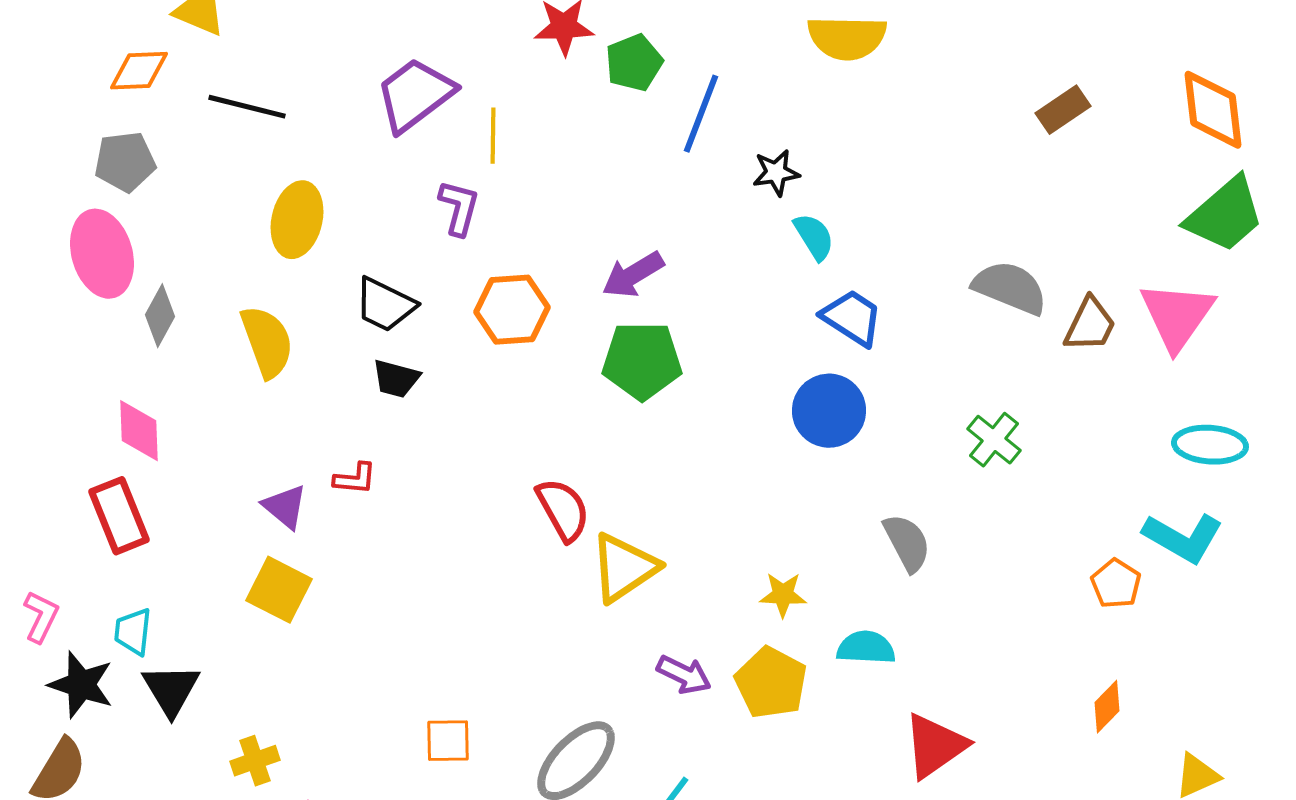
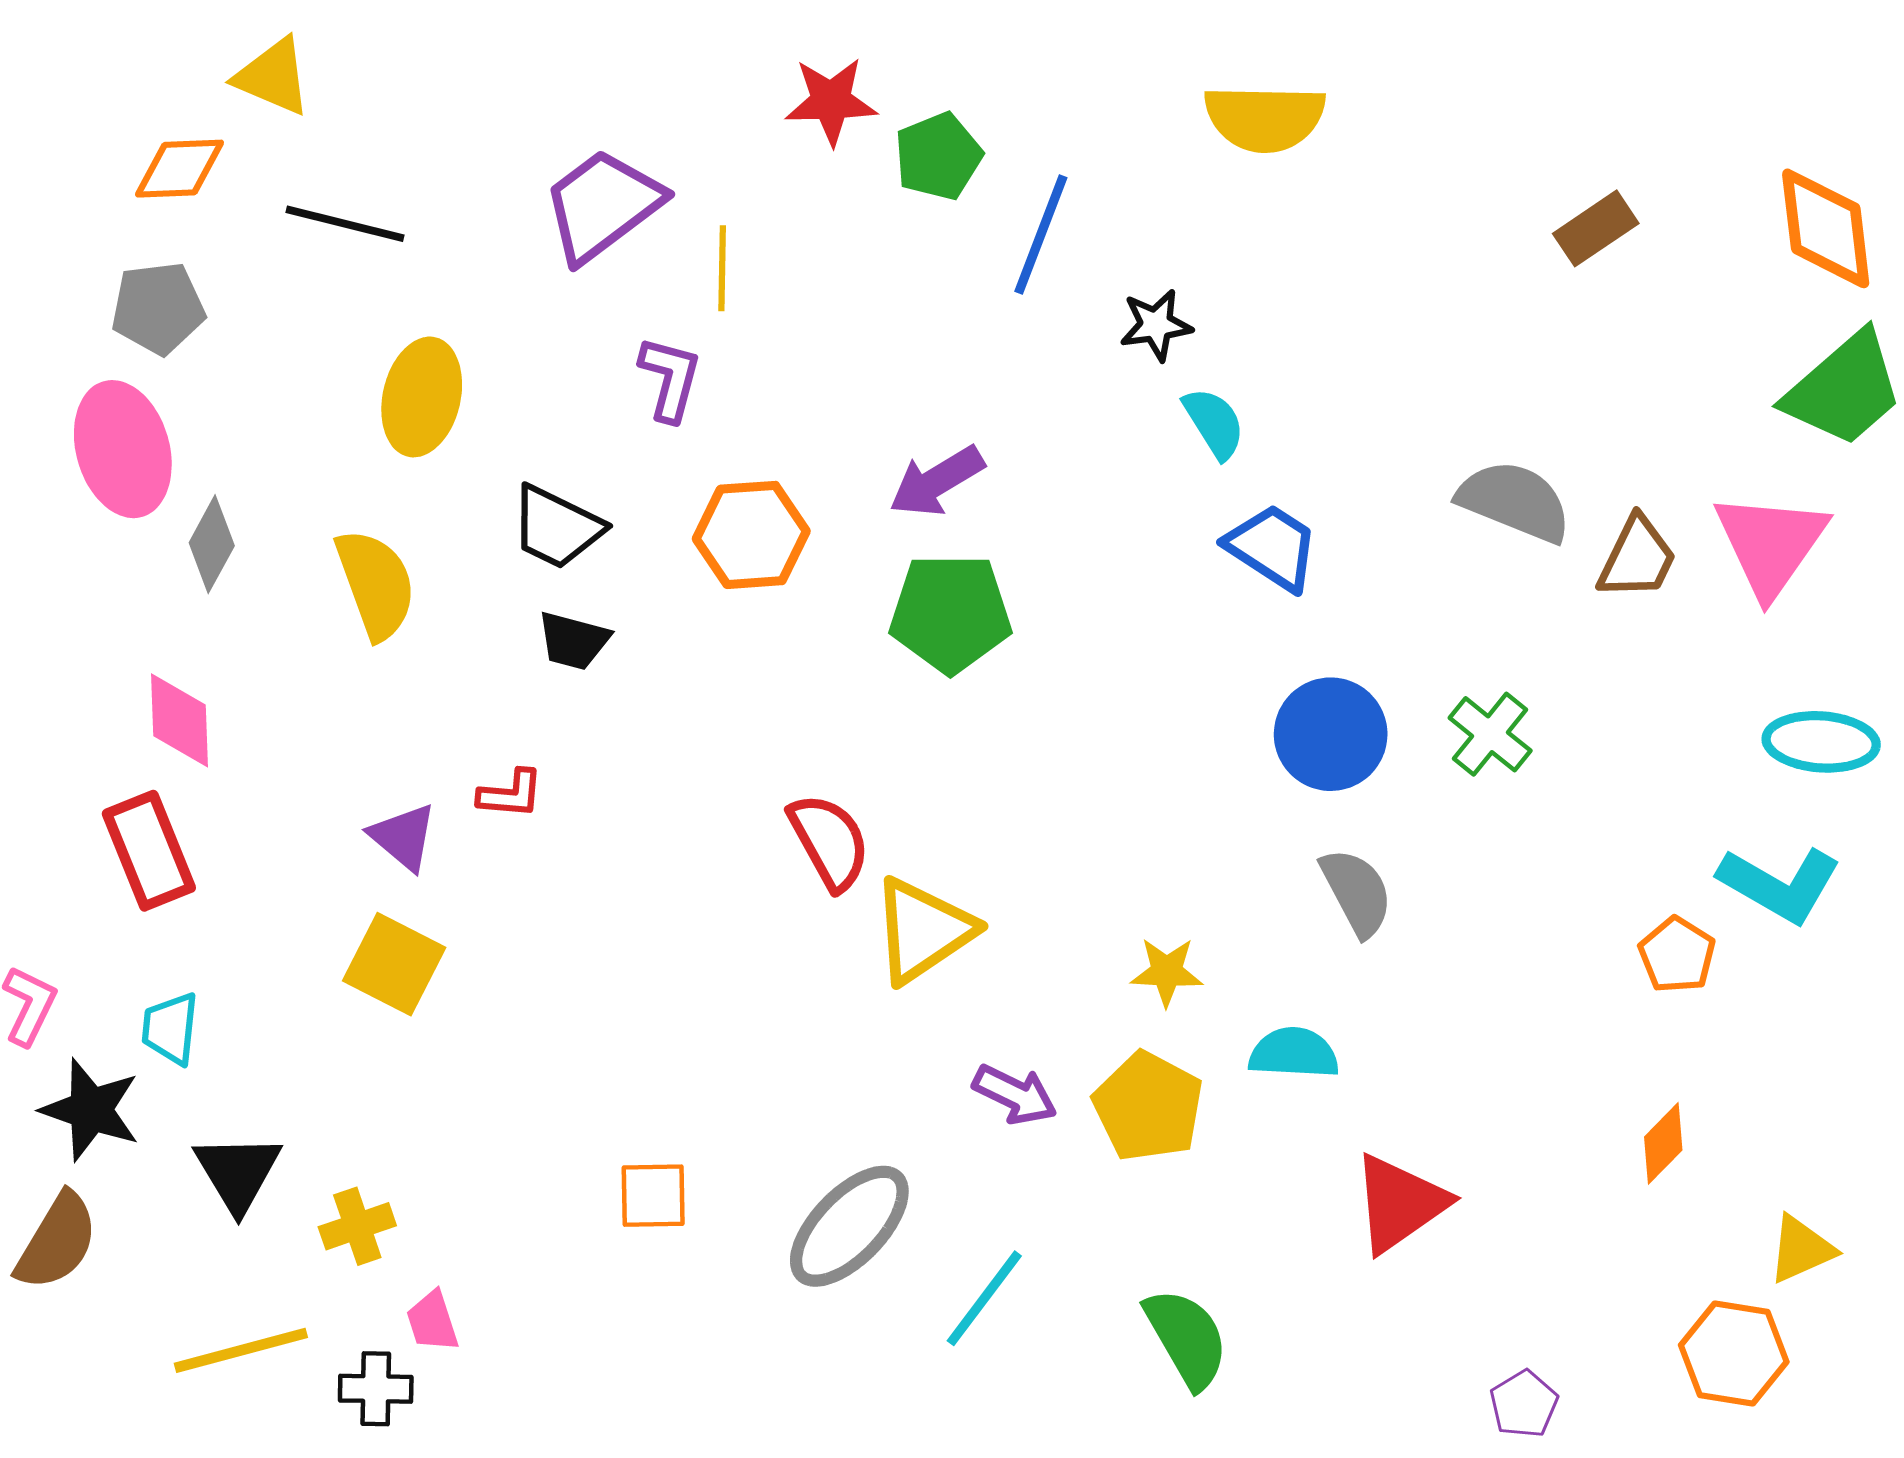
blue circle: (829, 411) -> (1331, 734), moved
black triangle: (171, 690) -> (238, 1173), moved

